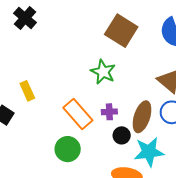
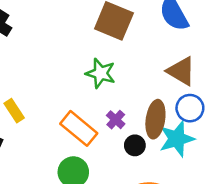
purple cross: (109, 112) -> (116, 120), turned -35
cyan star: (149, 152) -> (177, 139), moved

